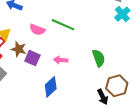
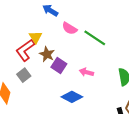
pink semicircle: (37, 30) -> (70, 28), moved
blue diamond: (51, 87) -> (72, 97), turned 60

